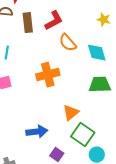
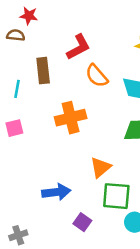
brown rectangle: (28, 23) -> (43, 71), moved
green square: (83, 135) -> (116, 196), turned -30

